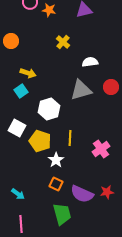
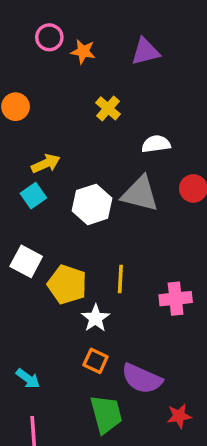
yellow arrow: (28, 73) -> (46, 164), turned -42
gray triangle: (81, 90) -> (140, 194), turned 30
white hexagon: (49, 109) -> (92, 204), moved
pink cross: (101, 149) -> (176, 299), turned 30
red star: (107, 192) -> (179, 416), moved

